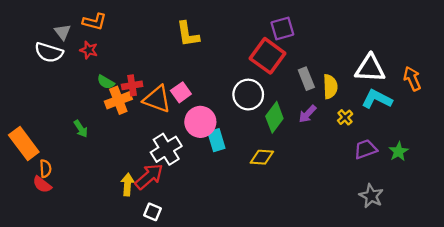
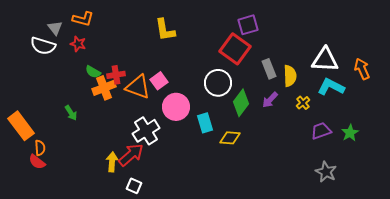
cyan rectangle: (216, 140) -> (205, 123), moved

